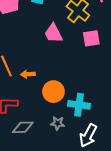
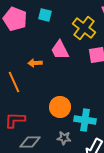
orange arrow: (28, 74) -> (35, 63), moved

